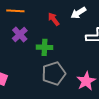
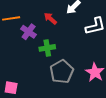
purple cross: (20, 35) -> (29, 32), moved

